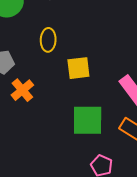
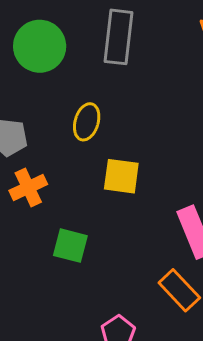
green square: (88, 120) -> (70, 246), moved, size x0.7

